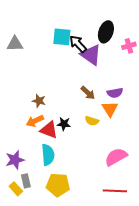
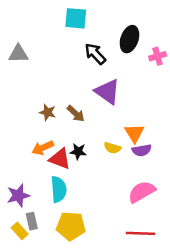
cyan square: (62, 37) -> (76, 18), moved
purple triangle: (91, 55) -> (107, 92), moved
brown arrow: (88, 93) -> (76, 114), moved
purple semicircle: (115, 93) -> (142, 150), moved
brown star: (39, 101) -> (48, 112), moved

